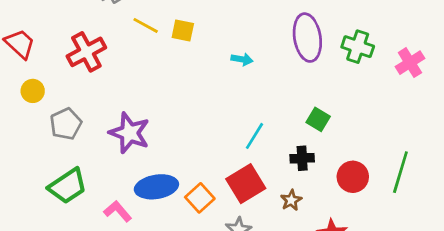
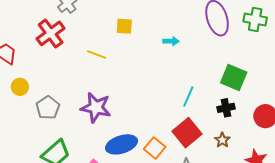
yellow line: (146, 25) -> (97, 54), moved
red cross: (86, 52) -> (51, 33), moved
green square: (318, 119) -> (234, 78), size x1.5

